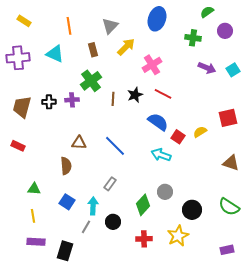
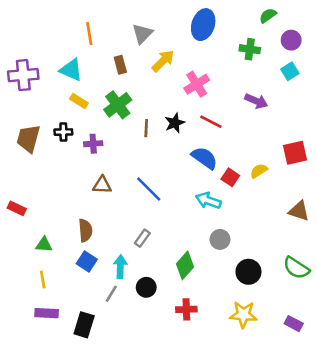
yellow rectangle: (24, 21) -> (79, 101), moved
purple arrow: (207, 68) -> (256, 101), moved
cyan square: (233, 70) -> (290, 71), moved
purple cross: (72, 100) -> (93, 144), moved
red rectangle: (18, 146) -> (17, 208), moved
brown semicircle: (66, 166) -> (85, 230), moved
gray circle: (165, 192) -> (220, 239), moved
yellow star: (178, 236) -> (243, 314), moved, turned 30
purple rectangle: (227, 250) -> (294, 324), turned 40

